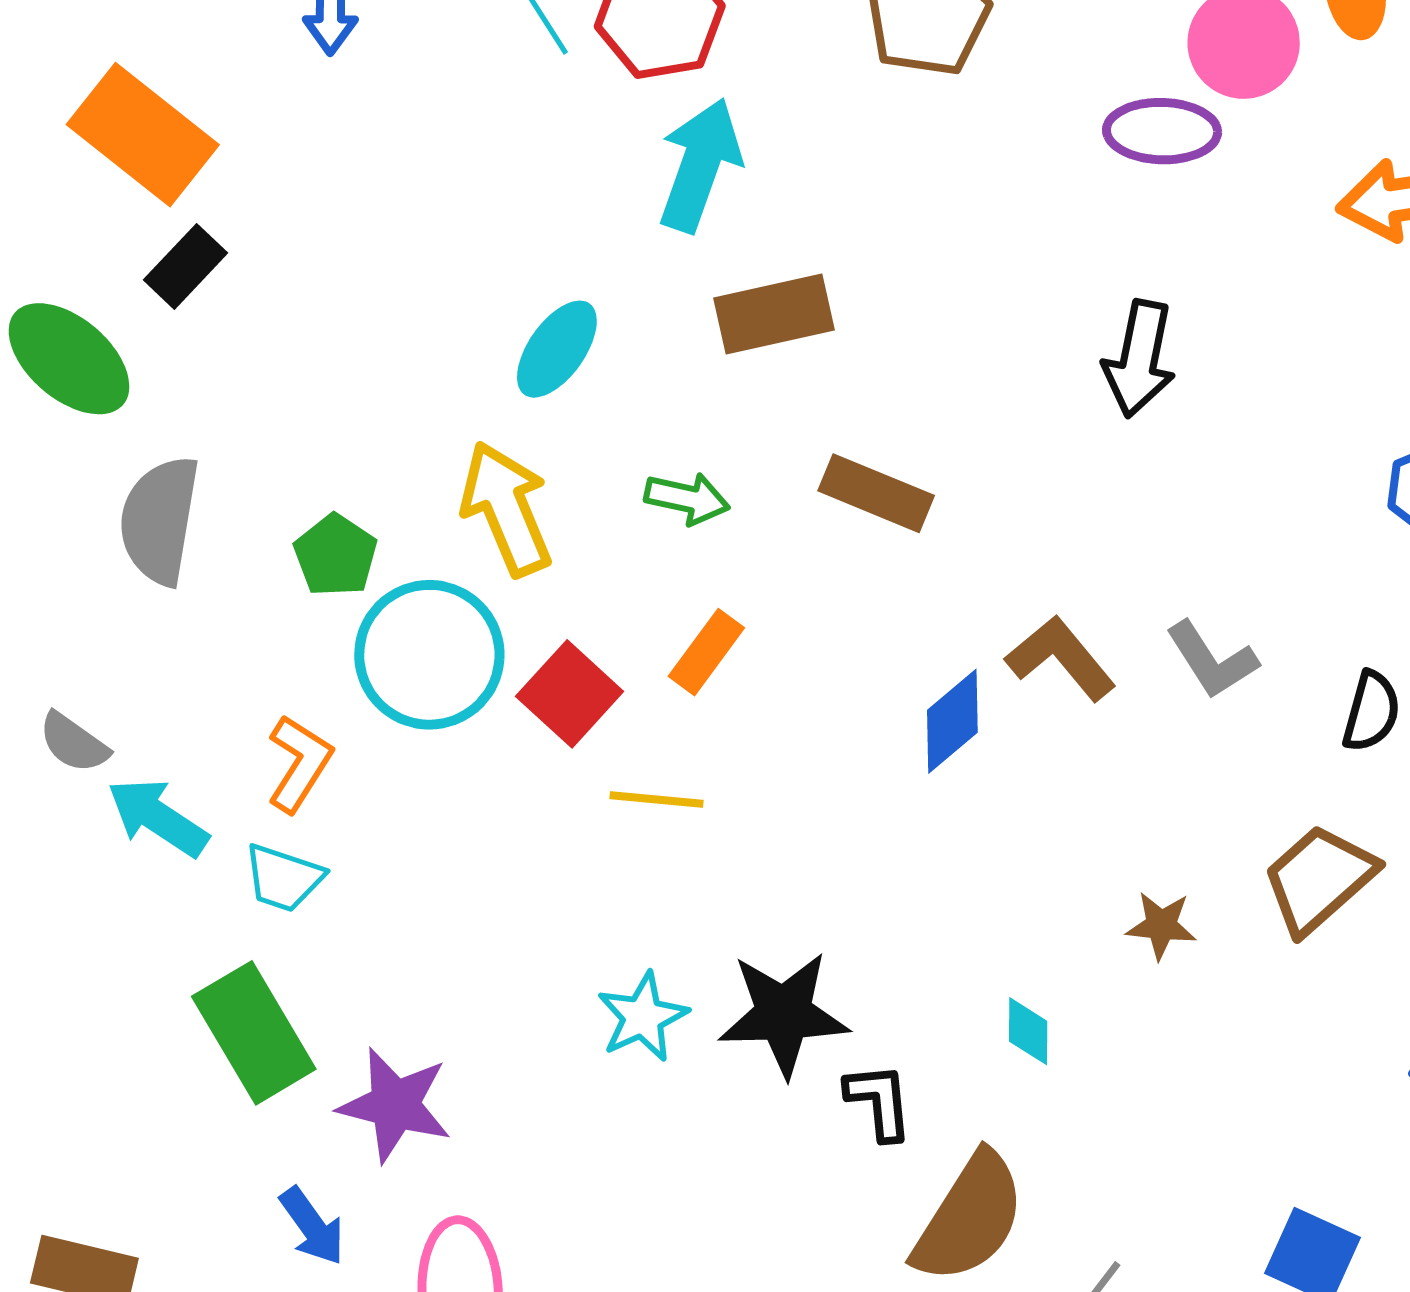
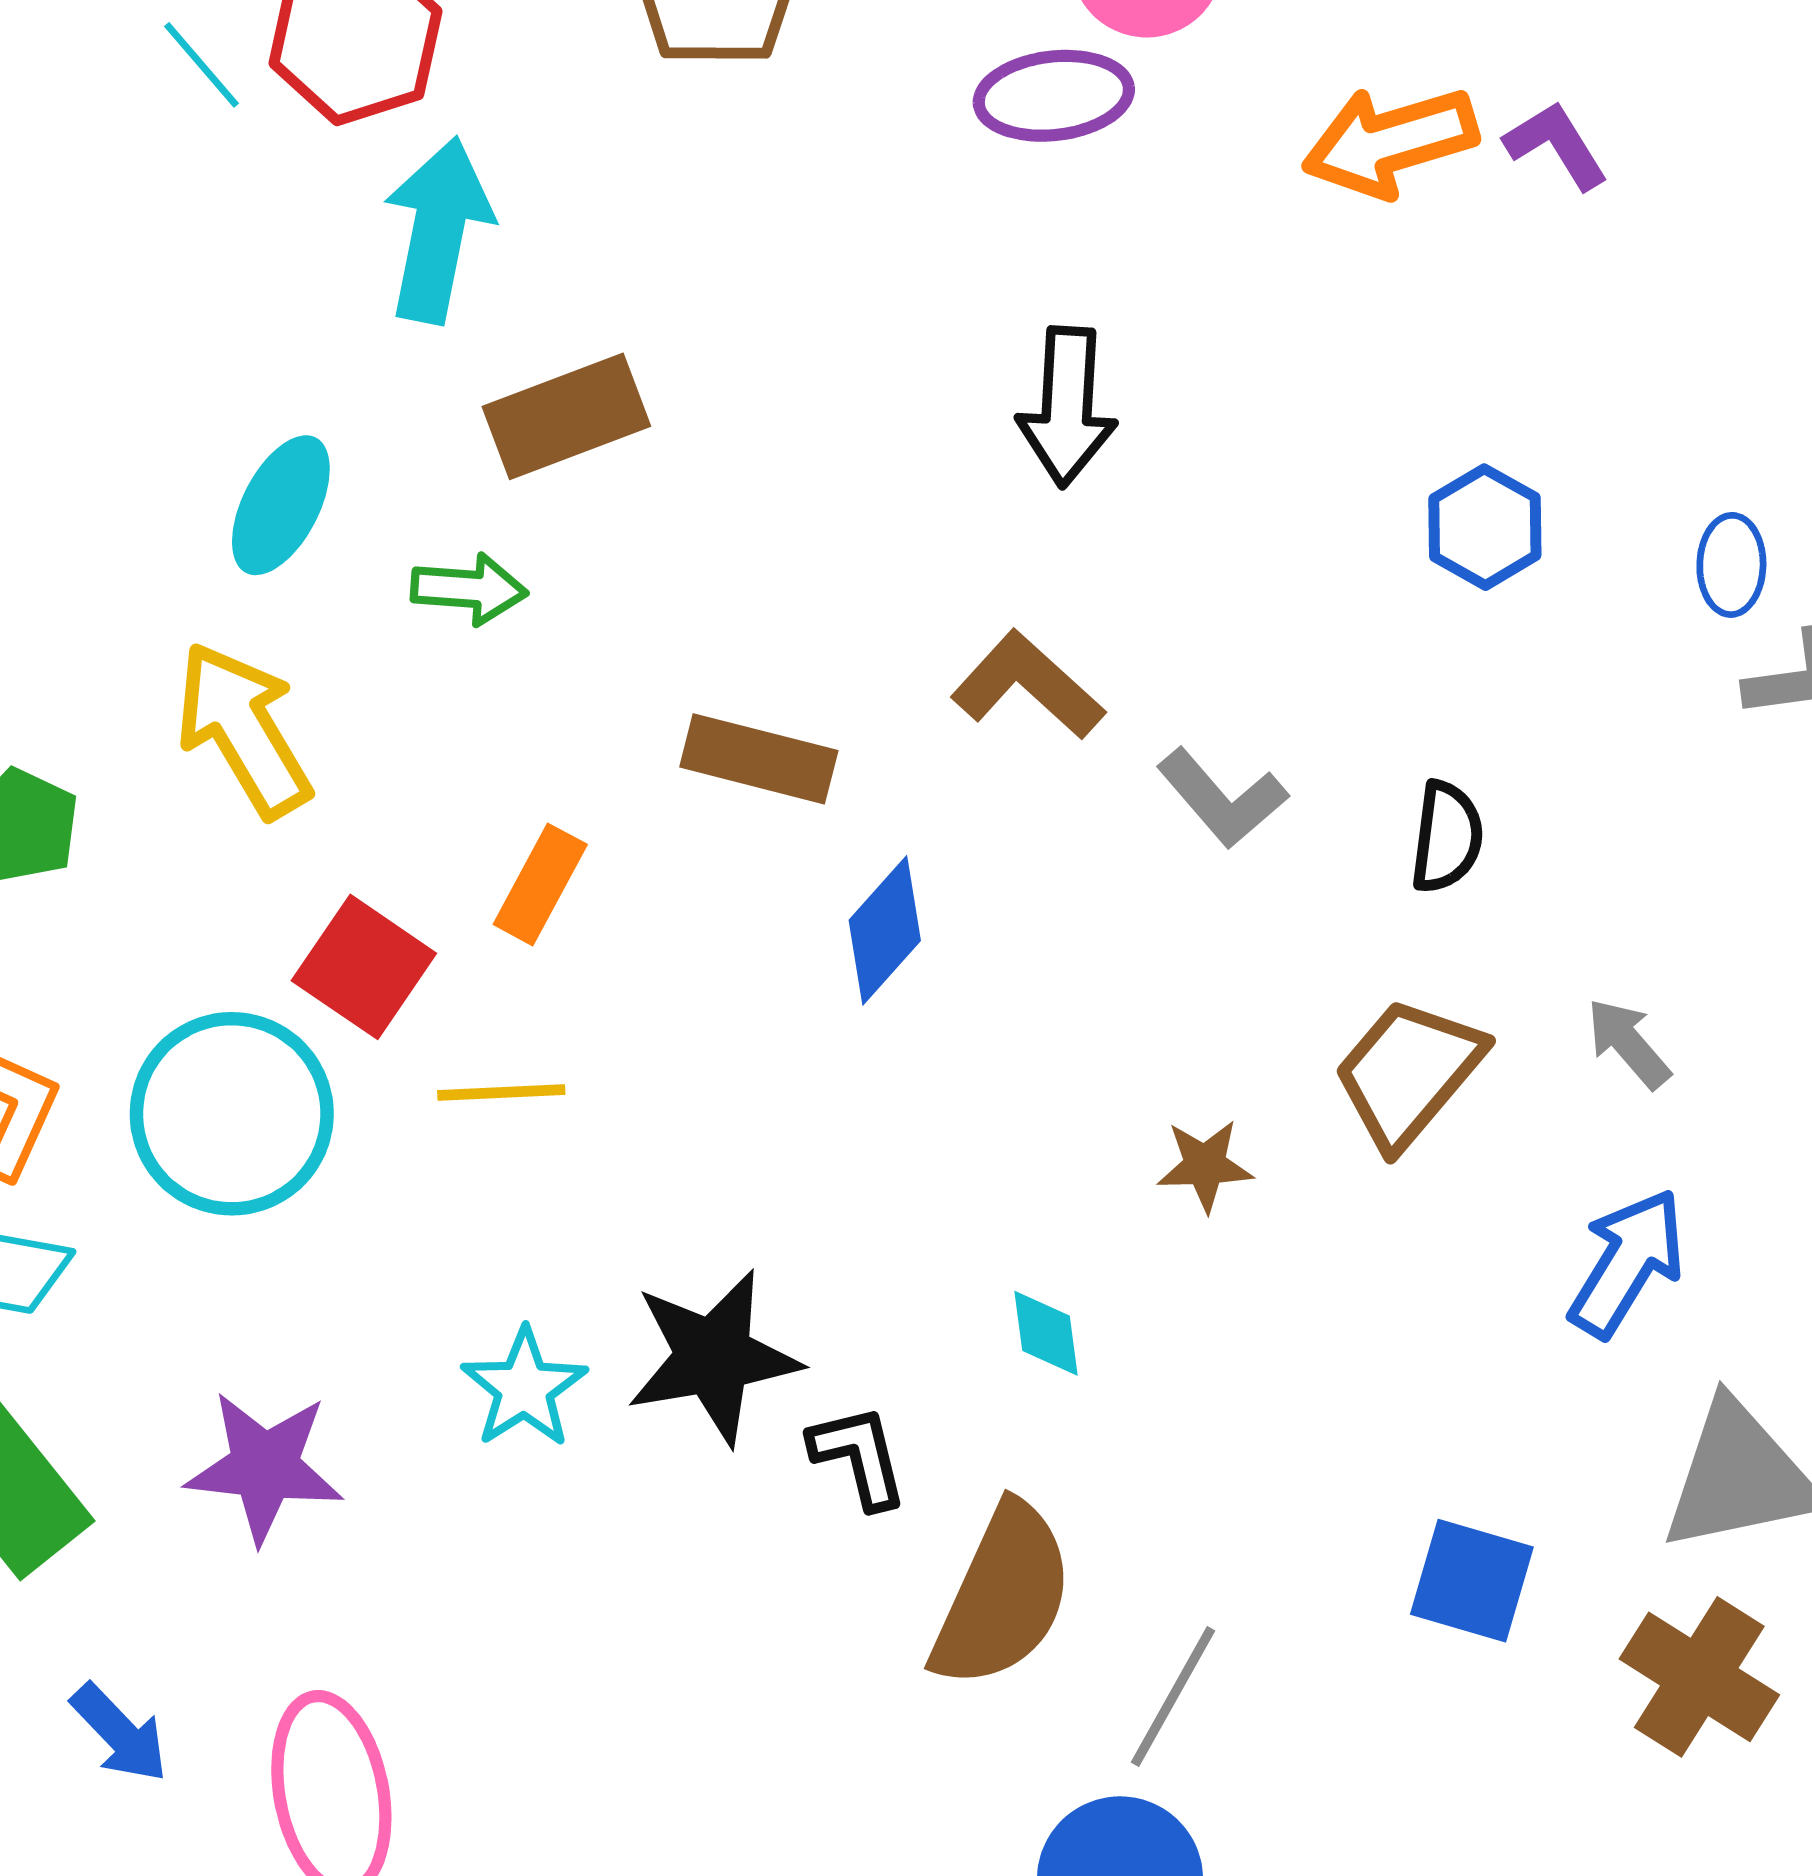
brown rectangle: (876, 493) -> (759, 759), moved
green arrow: (687, 499) -> (469, 589), moved
cyan circle: (429, 655) -> (232, 1114), moved
brown L-shape: (1061, 658) -> (1028, 685), moved
purple star: (395, 1105) -> (265, 1467), moved

